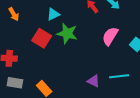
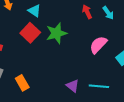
cyan triangle: (53, 14) -> (34, 11), moved, turned 48
green star: (67, 33) -> (56, 33), turned 30

